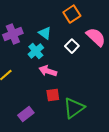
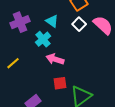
white square: (72, 46) -> (79, 24), moved

